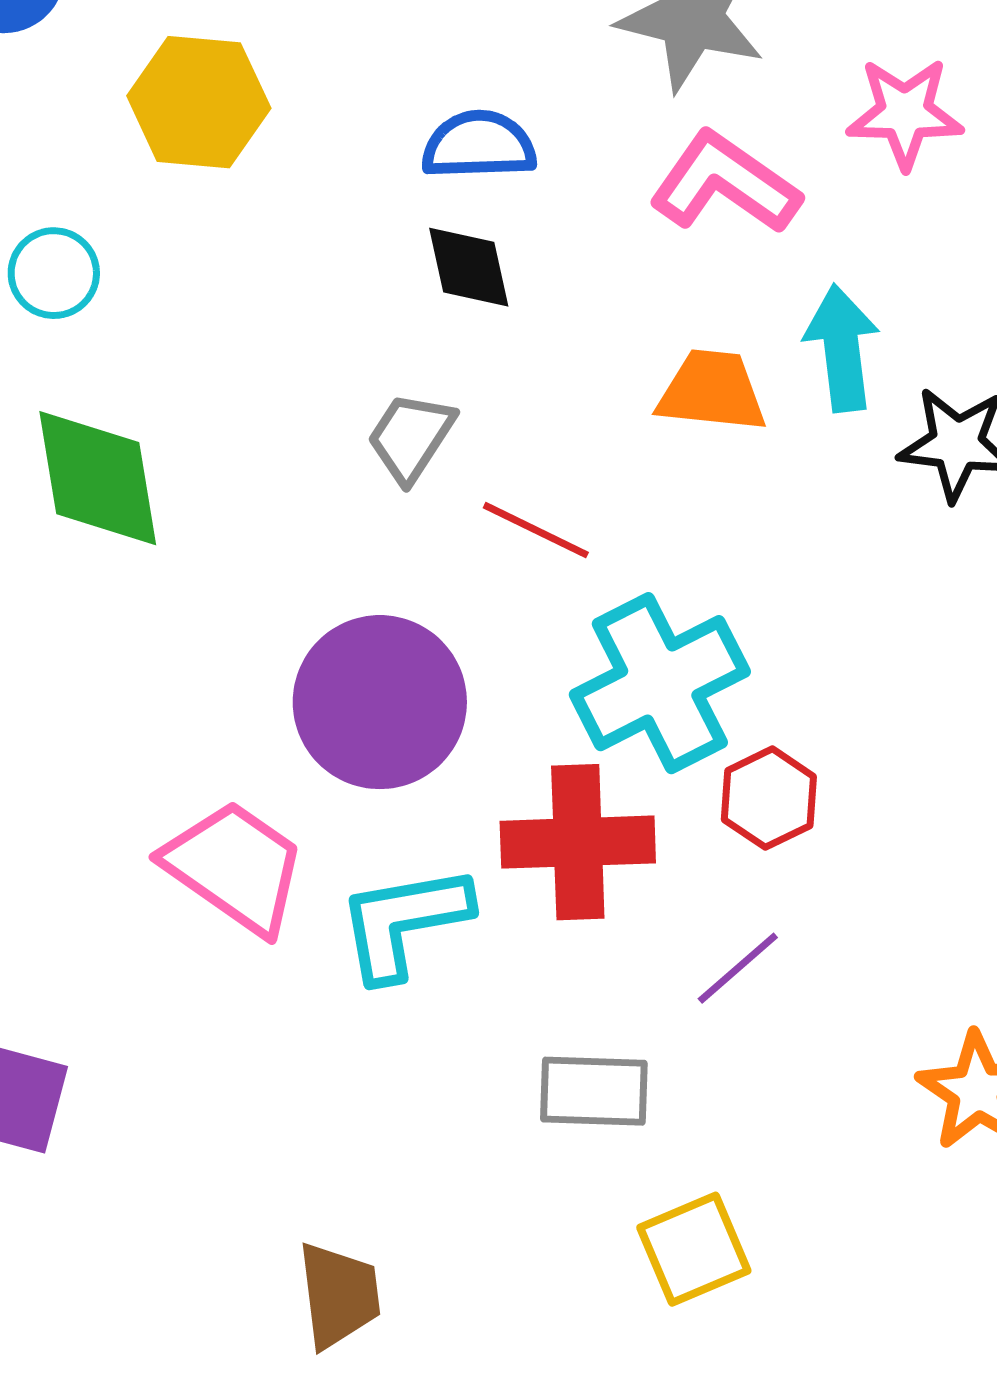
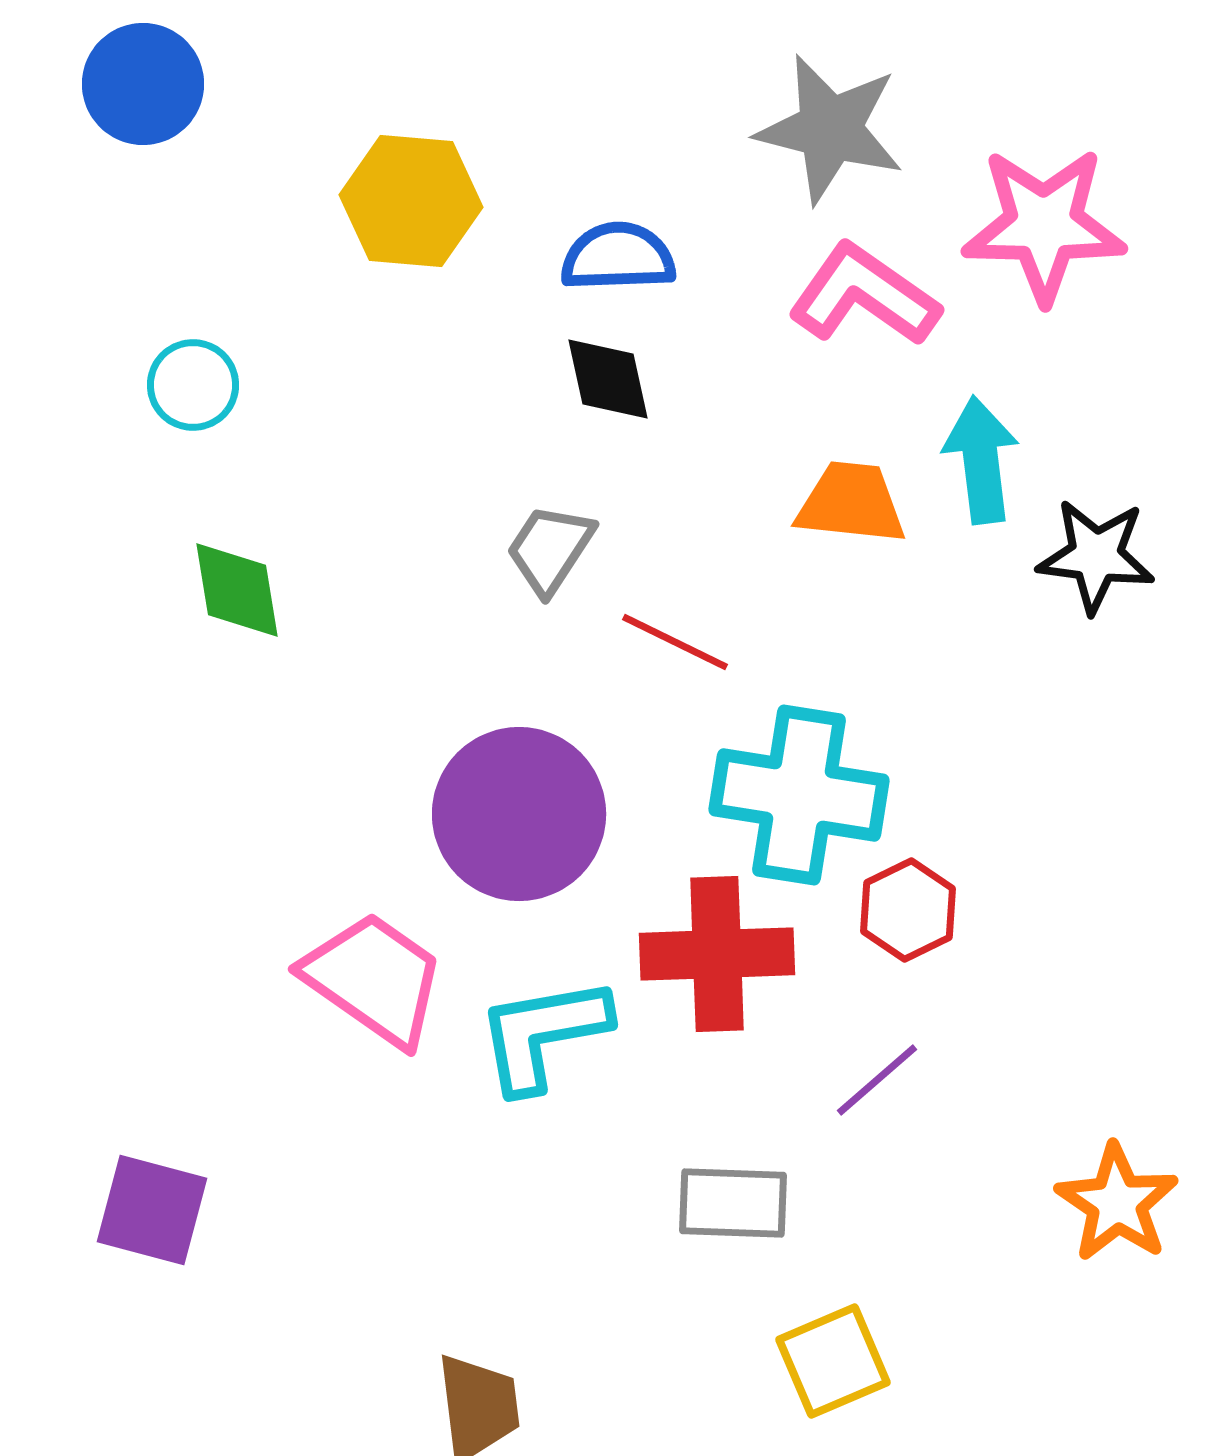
yellow hexagon: (199, 102) -> (411, 201), moved
pink star: (905, 113) -> (1044, 225), size x1.4
green diamond: (98, 478) -> (237, 590), size x0.7
cyan cross: (660, 683) -> (799, 795), turned 36

